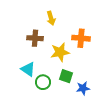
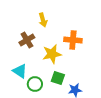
brown cross: (35, 38) -> (27, 40), turned -35

